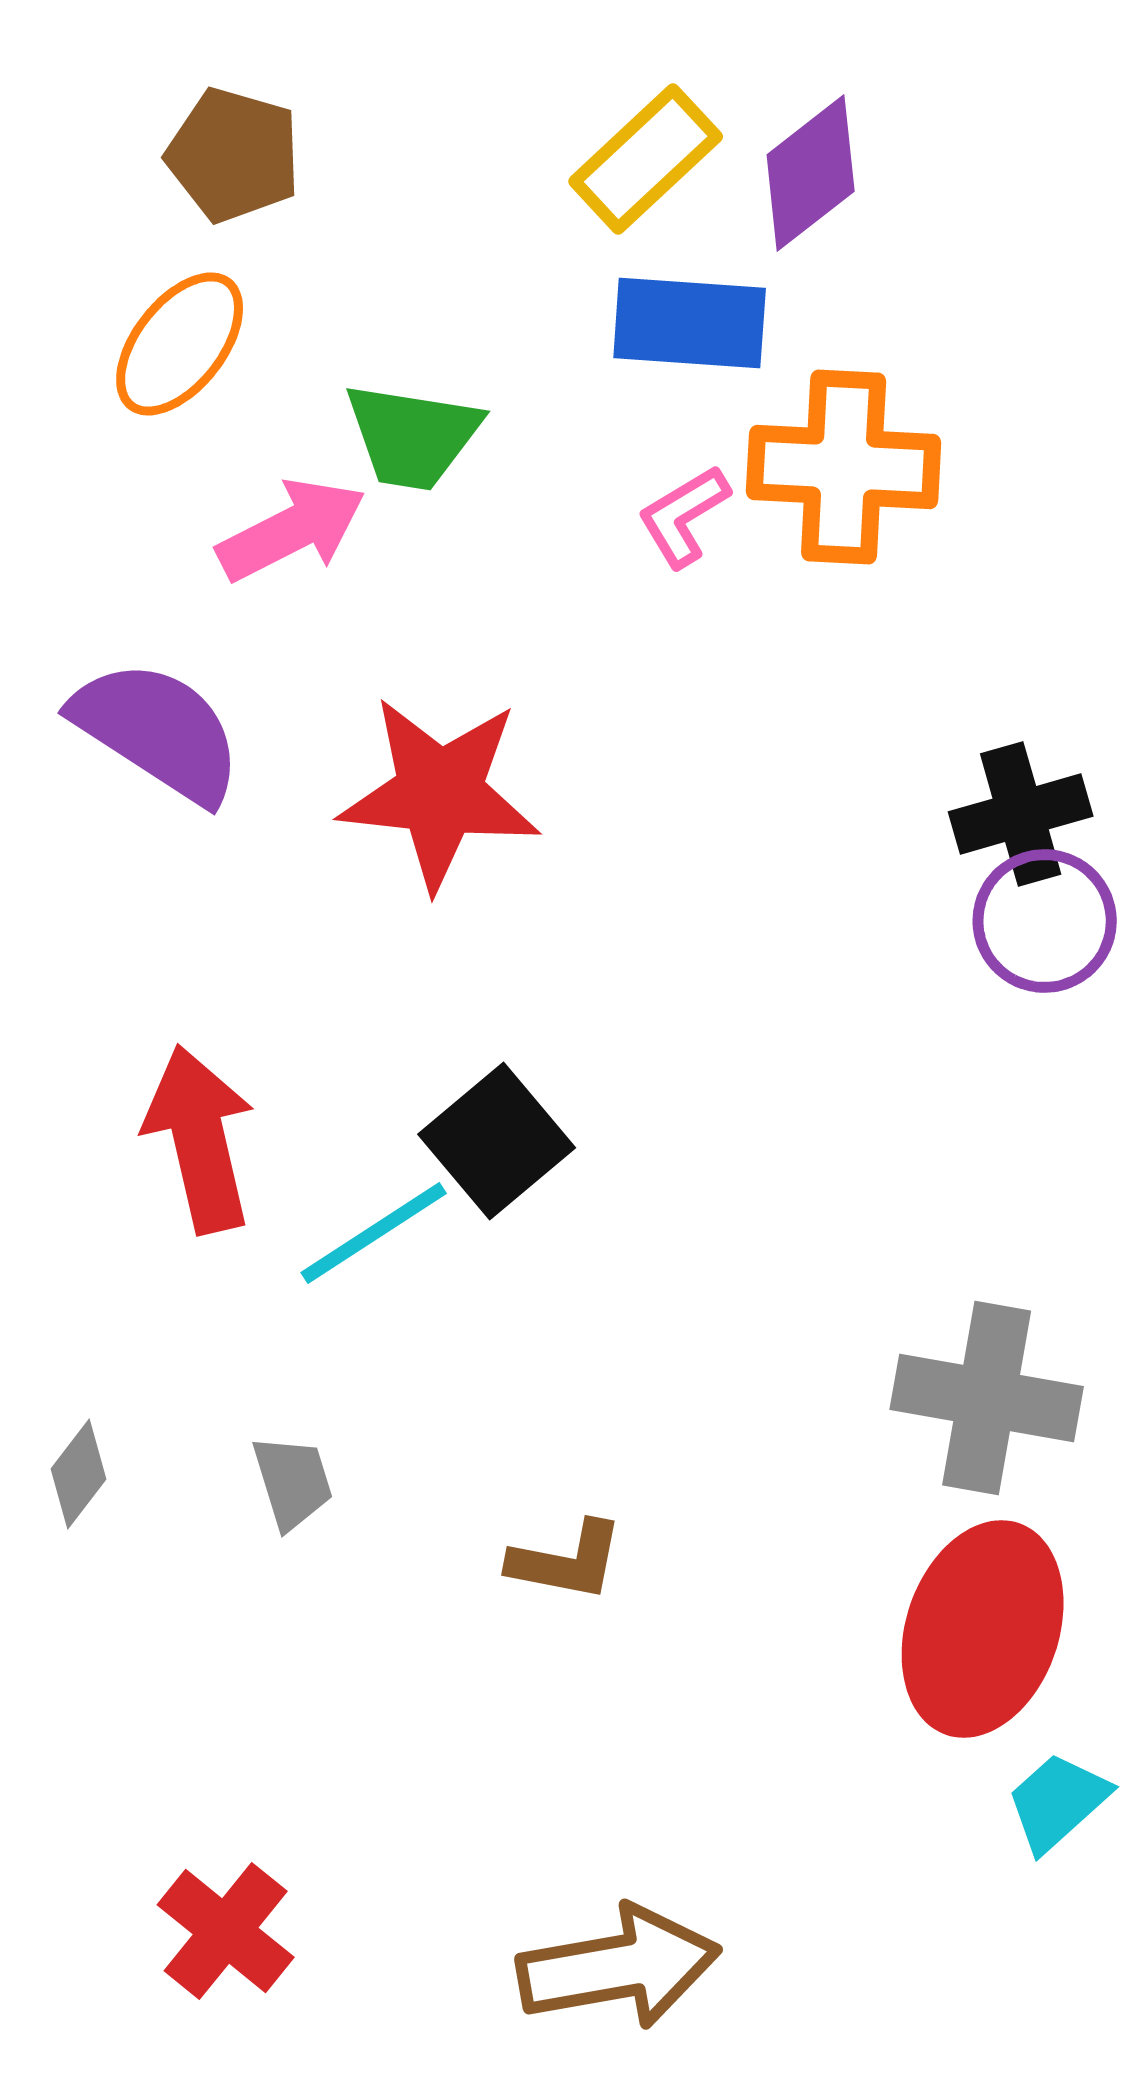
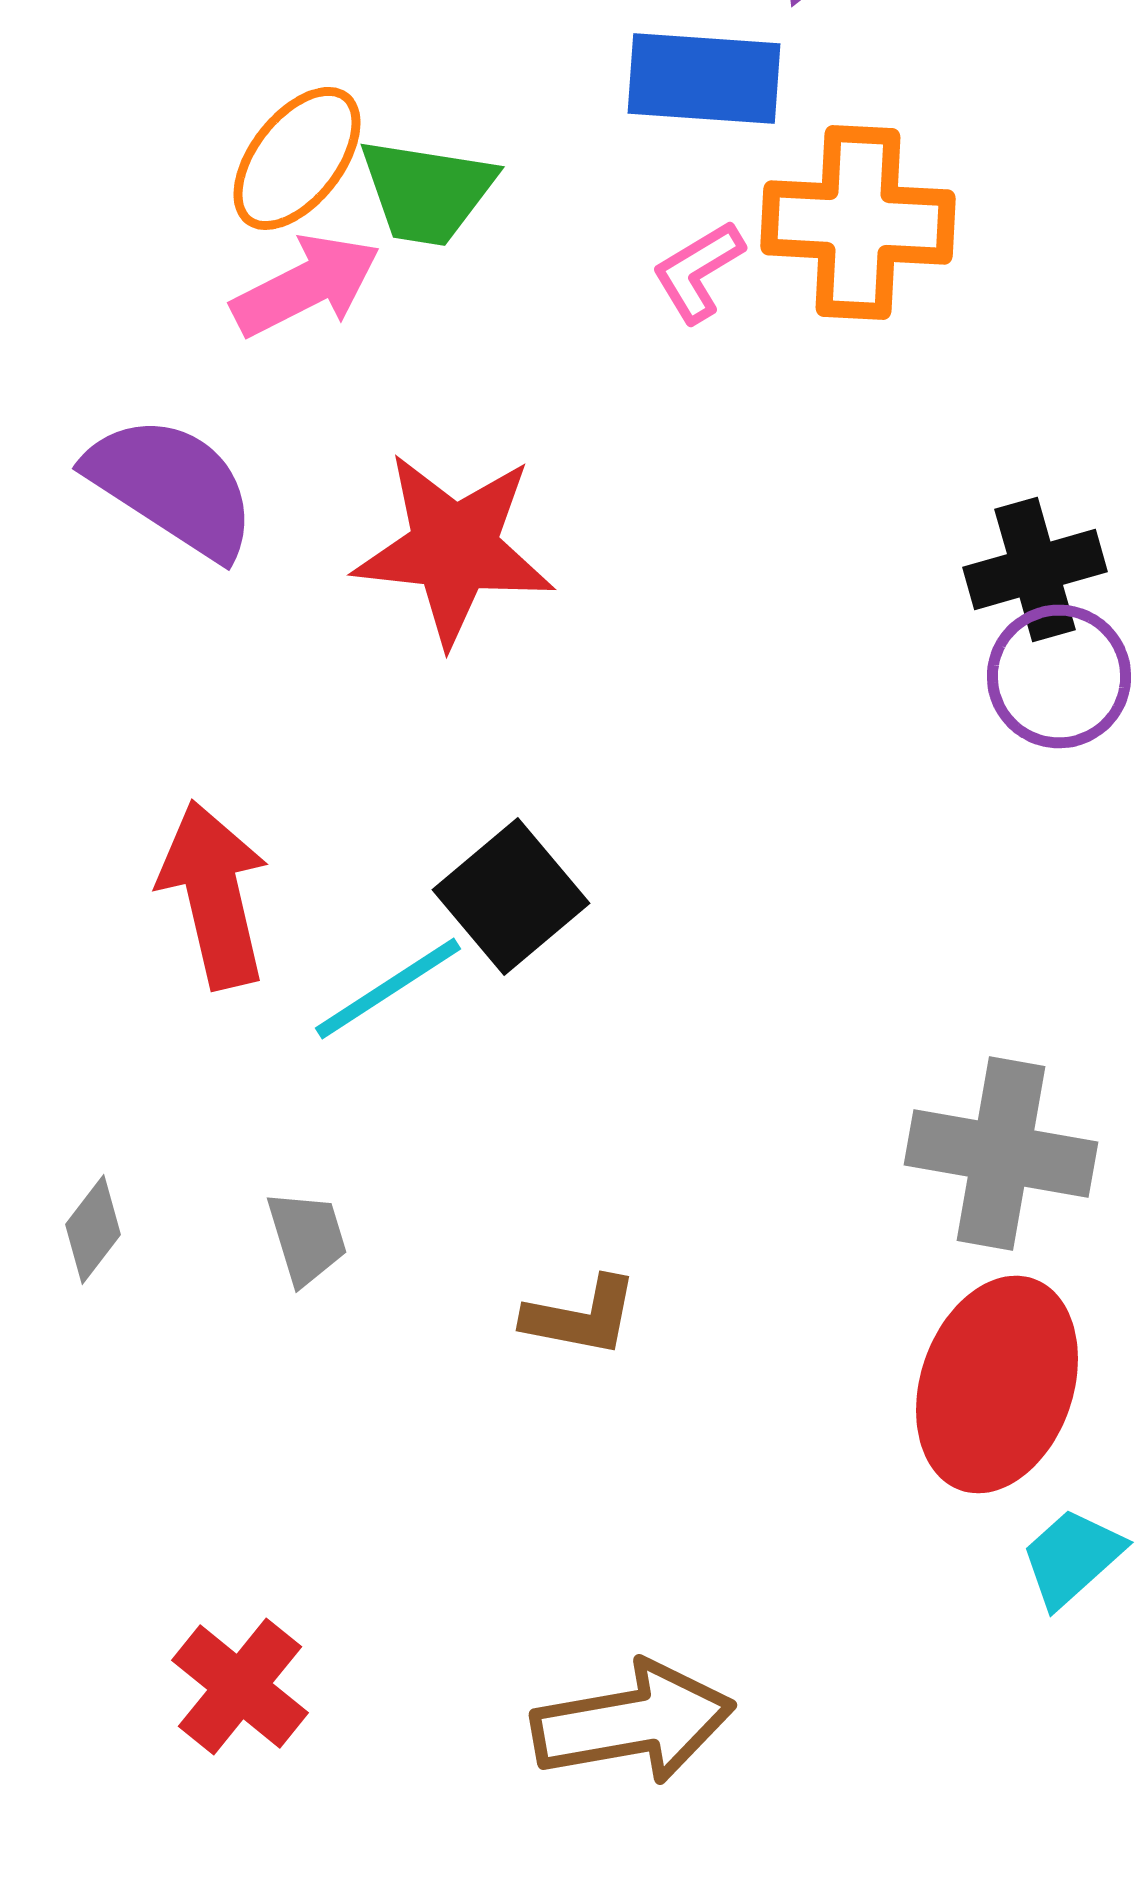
orange ellipse: (180, 344) -> (297, 158), moved

